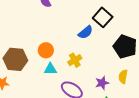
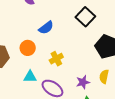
blue semicircle: (86, 32) -> (46, 28), moved
cyan triangle: (50, 69) -> (30, 77), moved

